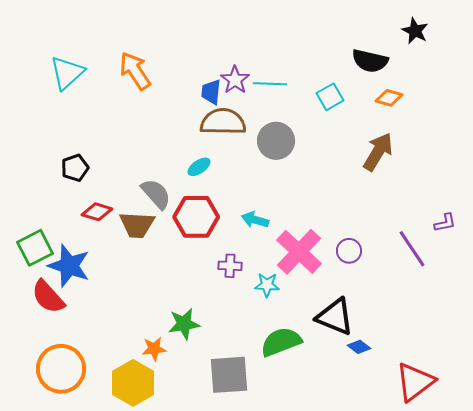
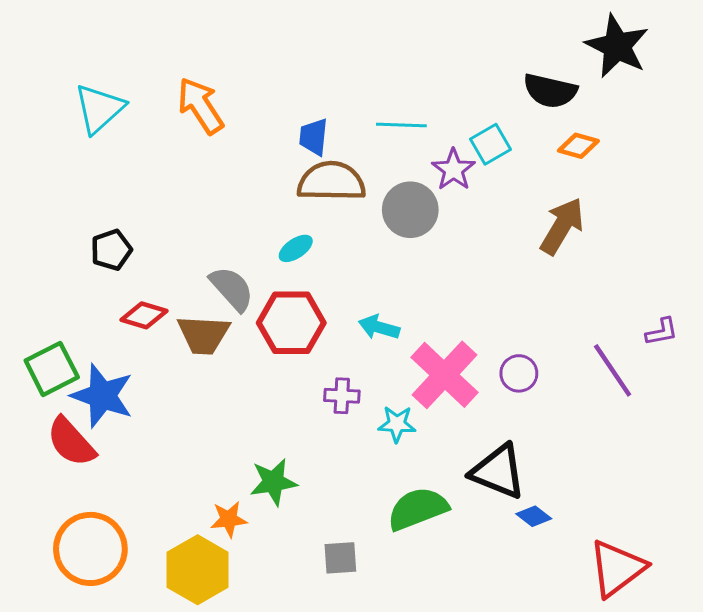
black star: (415, 31) -> (617, 46), size x1.6
purple star: (235, 80) -> (453, 170), moved
gray square: (229, 375) -> (340, 558), size x0.6

